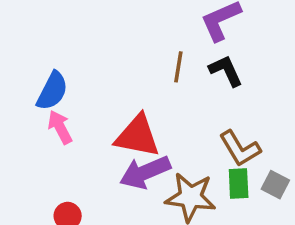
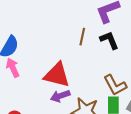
purple arrow: (145, 172) -> (60, 96), size x0.7

